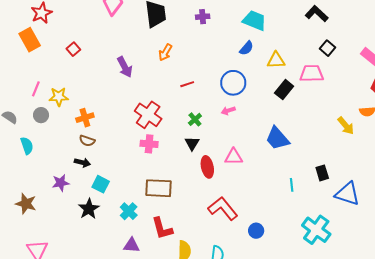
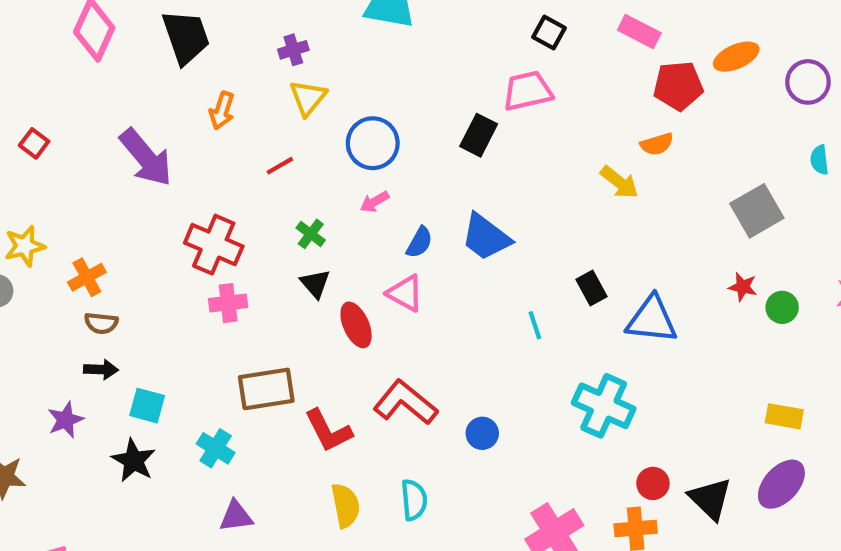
purple cross: (203, 17) -> (293, 50), moved
blue semicircle: (246, 48) -> (419, 242), moved
yellow triangle: (276, 60) -> (308, 98), moved, turned -36
purple arrow: (125, 67) -> (146, 158), size x1.4
pink triangle: (234, 157) -> (405, 293), turned 42
red L-shape: (162, 228) -> (328, 431), moved

